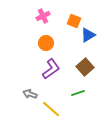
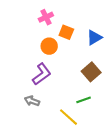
orange square: (74, 21) -> (66, 32), moved
purple L-shape: (51, 69) -> (42, 74), moved
yellow line: (51, 109) -> (69, 117), moved

